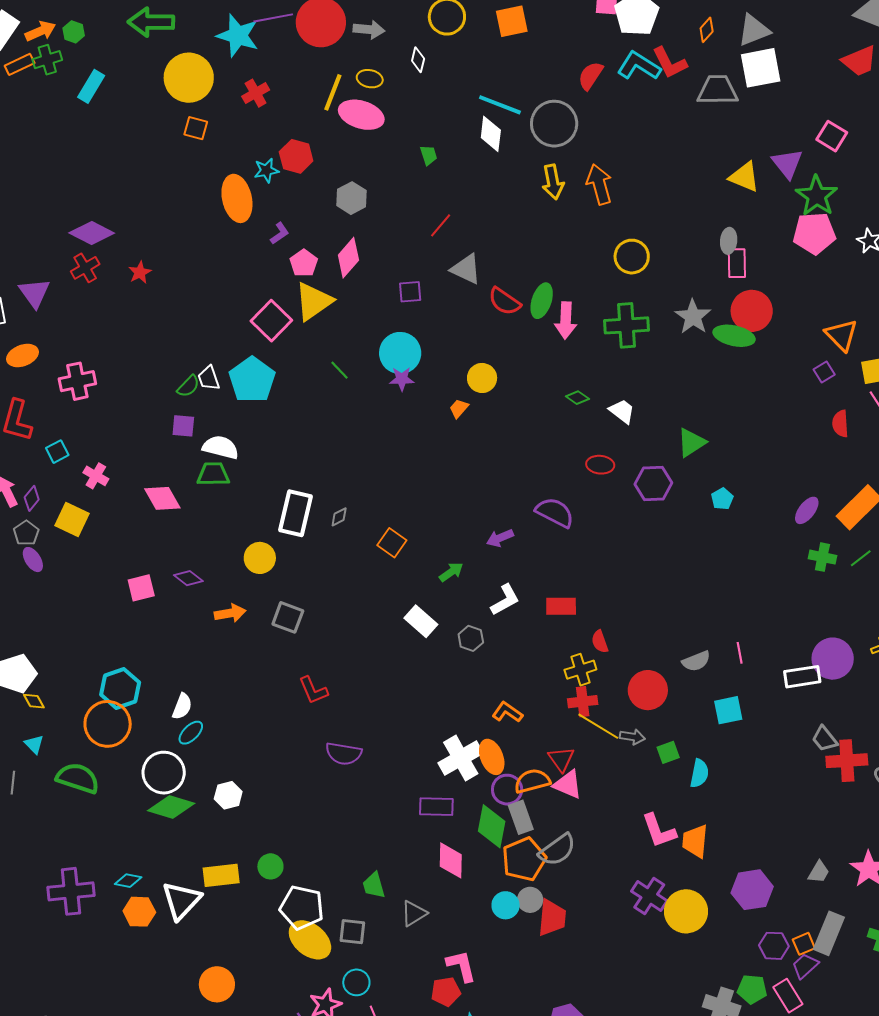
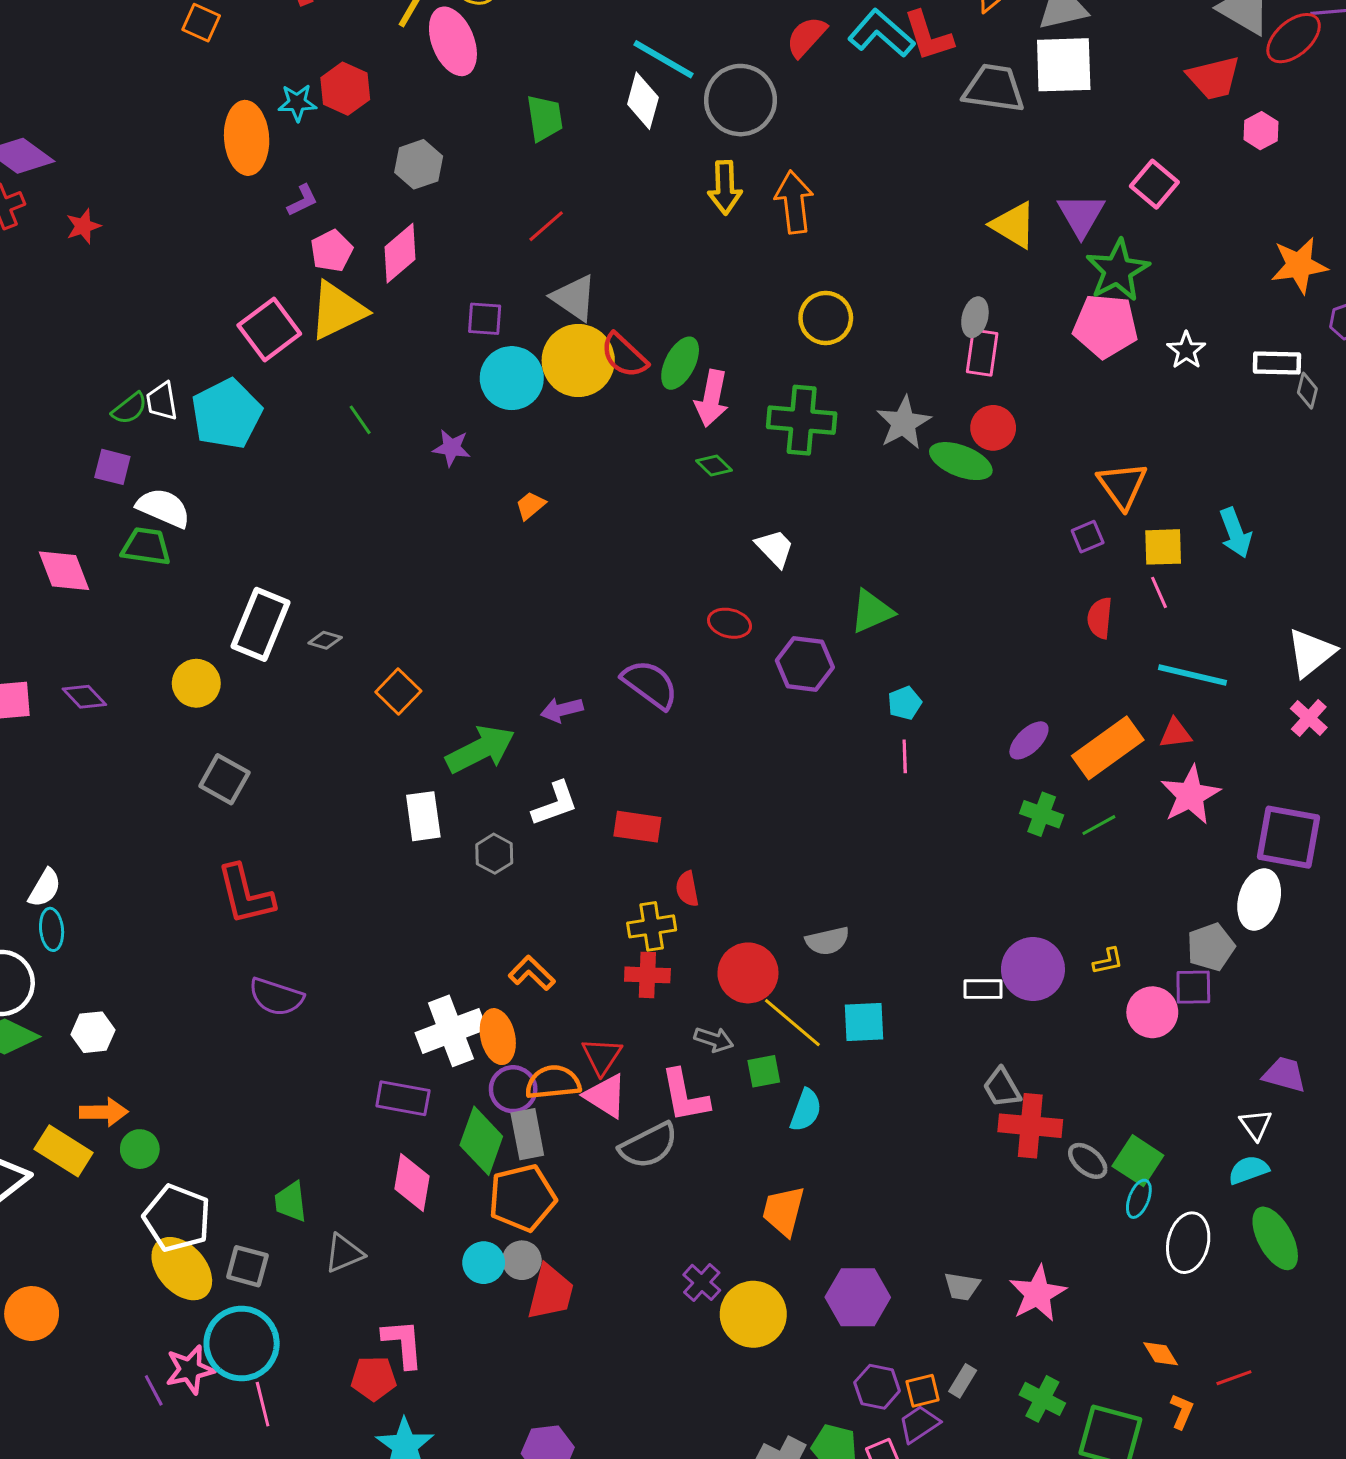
pink ellipse: (361, 115) -> (453, 41), turned 42
green trapezoid: (429, 155) -> (545, 118), size x1.5
red circle: (752, 311) -> (993, 428), size x0.7
cyan circle: (400, 353) -> (512, 378), moved
yellow circle: (482, 378) -> (578, 360), moved, size x1.6
green diamond: (577, 398) -> (714, 466), moved
gray diamond: (339, 517) -> (325, 640), turned 35
green arrow: (451, 572) -> (480, 749), size x1.8
orange arrow: (230, 613) -> (104, 1112), moved
white rectangle: (421, 621) -> (423, 816), turned 32
pink line: (740, 653) -> (905, 756), moved
white rectangle: (802, 677) -> (983, 989), size x0.7
red L-shape: (313, 690) -> (245, 895), size x1.4
yellow line: (598, 726) -> (792, 1023), moved
cyan ellipse: (191, 733) -> (52, 929), turned -60
pink L-shape: (659, 831) -> (685, 1096), moved
gray semicircle: (557, 850) -> (649, 1145), moved
gray trapezoid: (819, 872) -> (962, 1286), turned 60
yellow rectangle: (221, 875) -> (64, 1151), turned 30
purple cross: (649, 896) -> (702, 1282), size x0.7
gray rectangle: (829, 933) -> (963, 1381), size x0.5
cyan circle: (356, 982) -> (242, 1344), size x1.8

